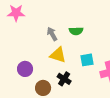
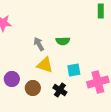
black cross: (64, 79) -> (60, 90), moved
brown circle: (43, 88) -> (33, 88), moved

